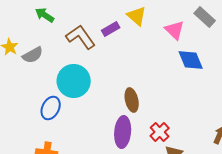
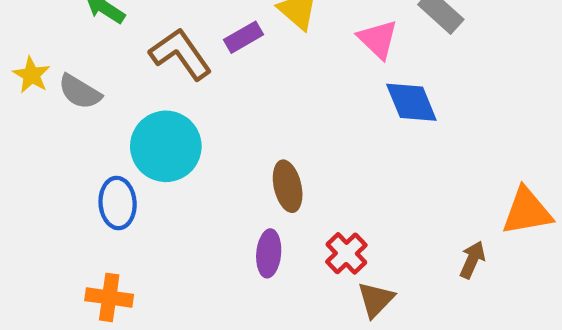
gray semicircle: (33, 55) -> (80, 92), turned 60
blue ellipse: (51, 108) -> (118, 203), turned -30
purple ellipse: (123, 132) -> (269, 253), size x0.7

